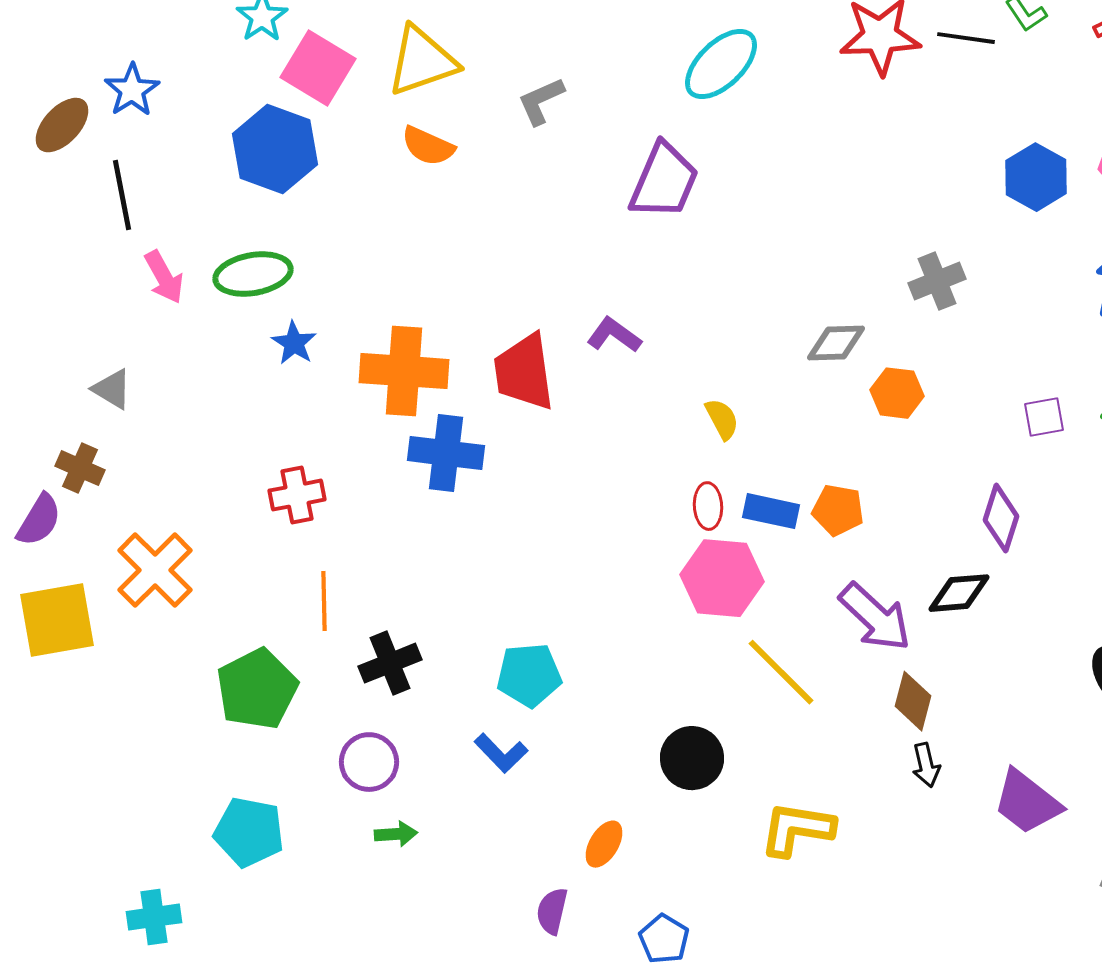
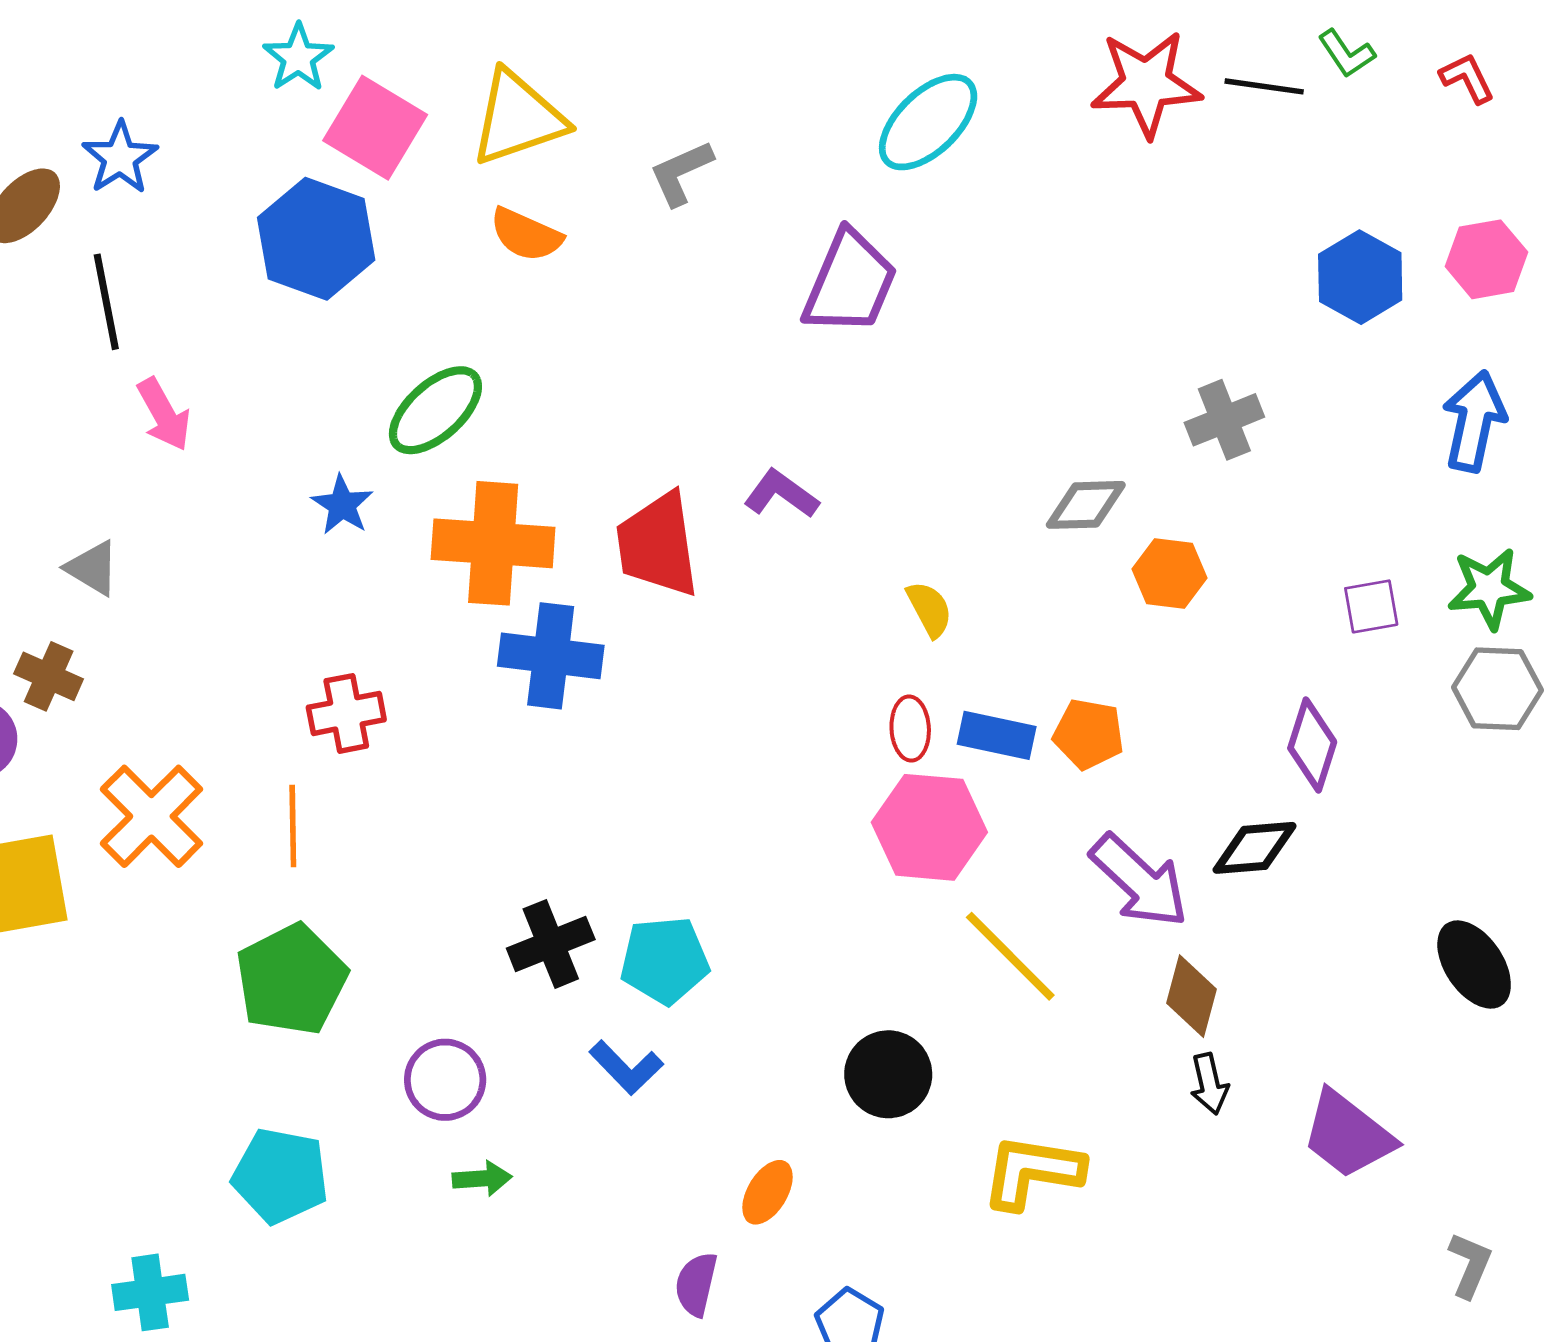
green ellipse: (253, 274) -> (435, 410), moved, turned -32
orange line: (324, 601) -> (293, 826), moved
black cross: (390, 663) -> (551, 944), moved

